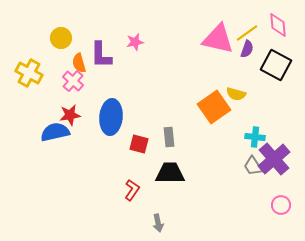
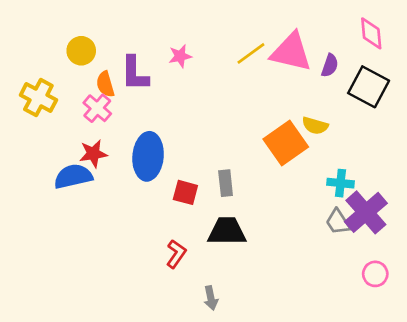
yellow line: (247, 33) -> (251, 53), moved

